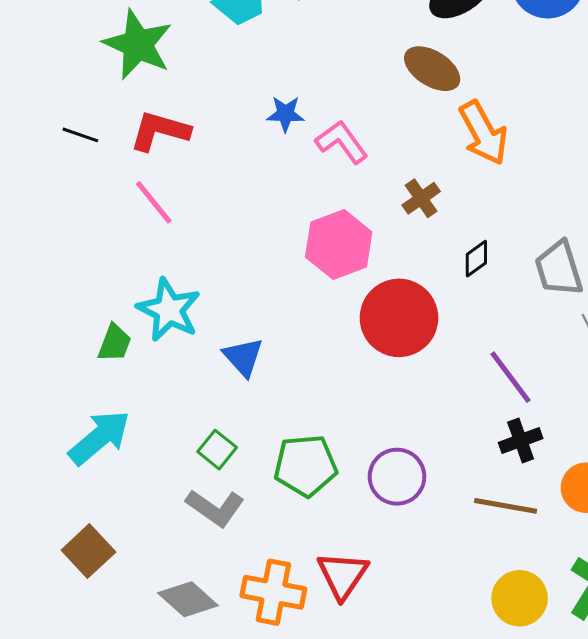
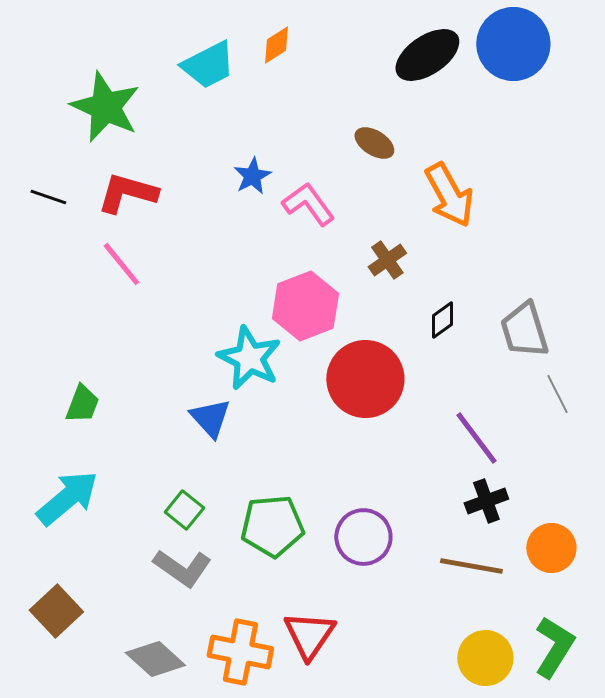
brown ellipse: (432, 69) -> (374, 143), moved, size x0.7
blue star: (285, 114) -> (252, 176), turned -30
cyan star: (169, 310) -> (249, 358), moved

